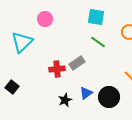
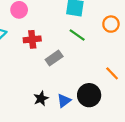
red cross: (57, 69) -> (32, 39), moved
blue triangle: (86, 93) -> (64, 101), moved

